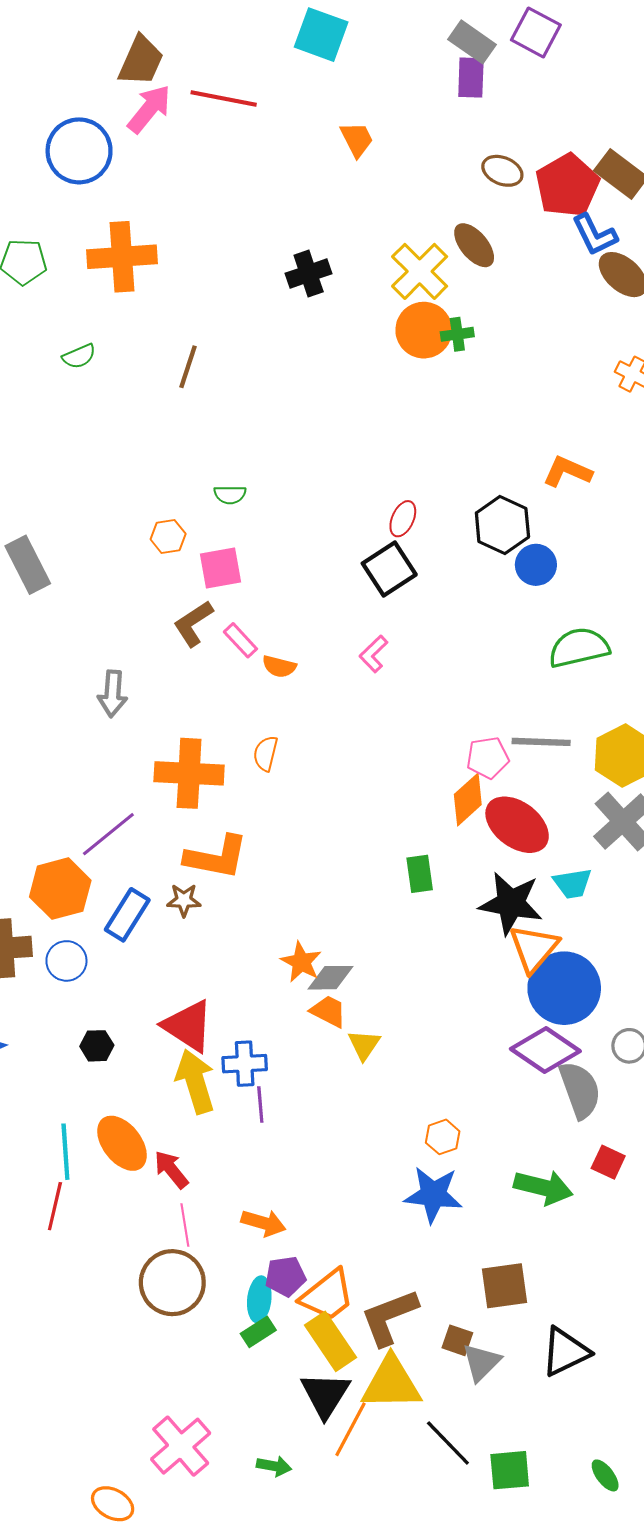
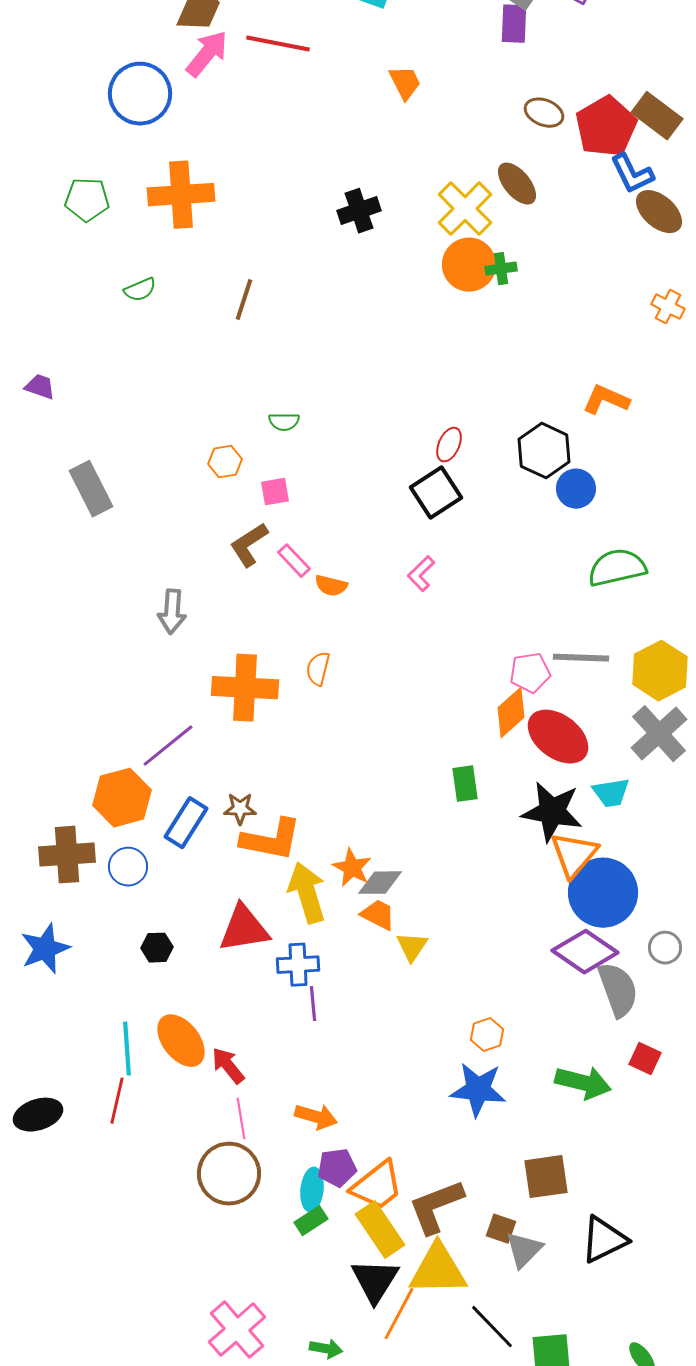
pink square: (221, 568) -> (275, 492), size x0.7
orange L-shape: (216, 857) -> (271, 840), moved
red triangle: (188, 1026) -> (244, 929), turned -42
yellow arrow: (195, 1081) -> (307, 893), moved

